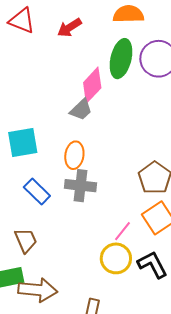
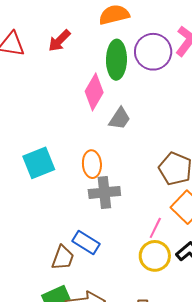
gray trapezoid: (81, 110) -> (120, 119), moved
blue rectangle: (37, 191) -> (86, 243), moved
brown trapezoid: (26, 240) -> (63, 258), turned 56

